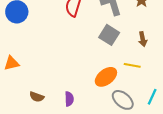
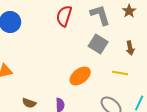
orange ellipse: (106, 77) -> (80, 76), moved

